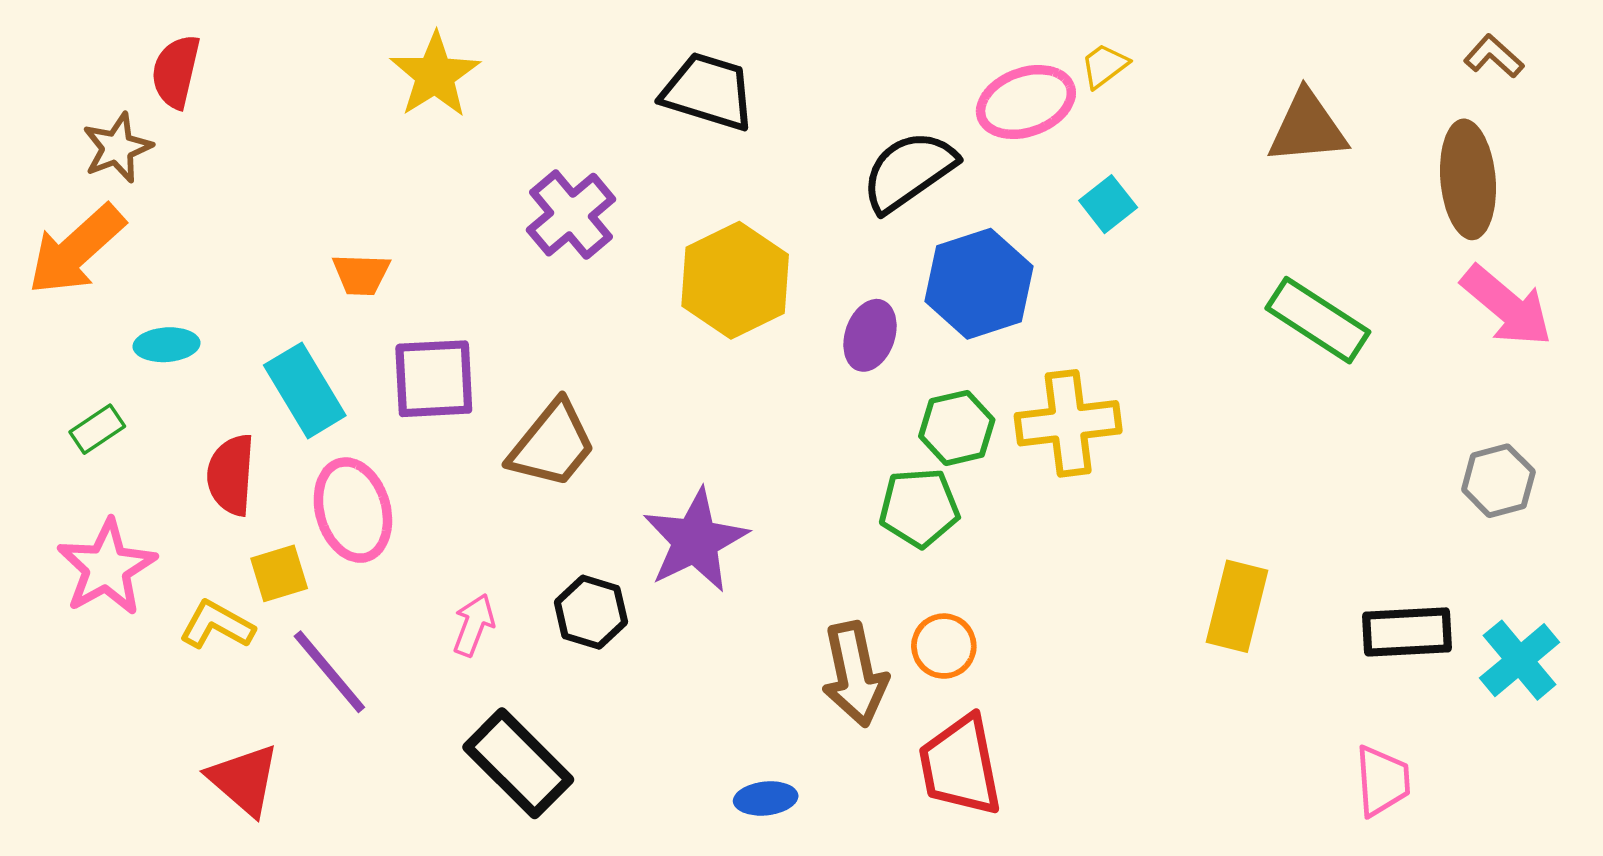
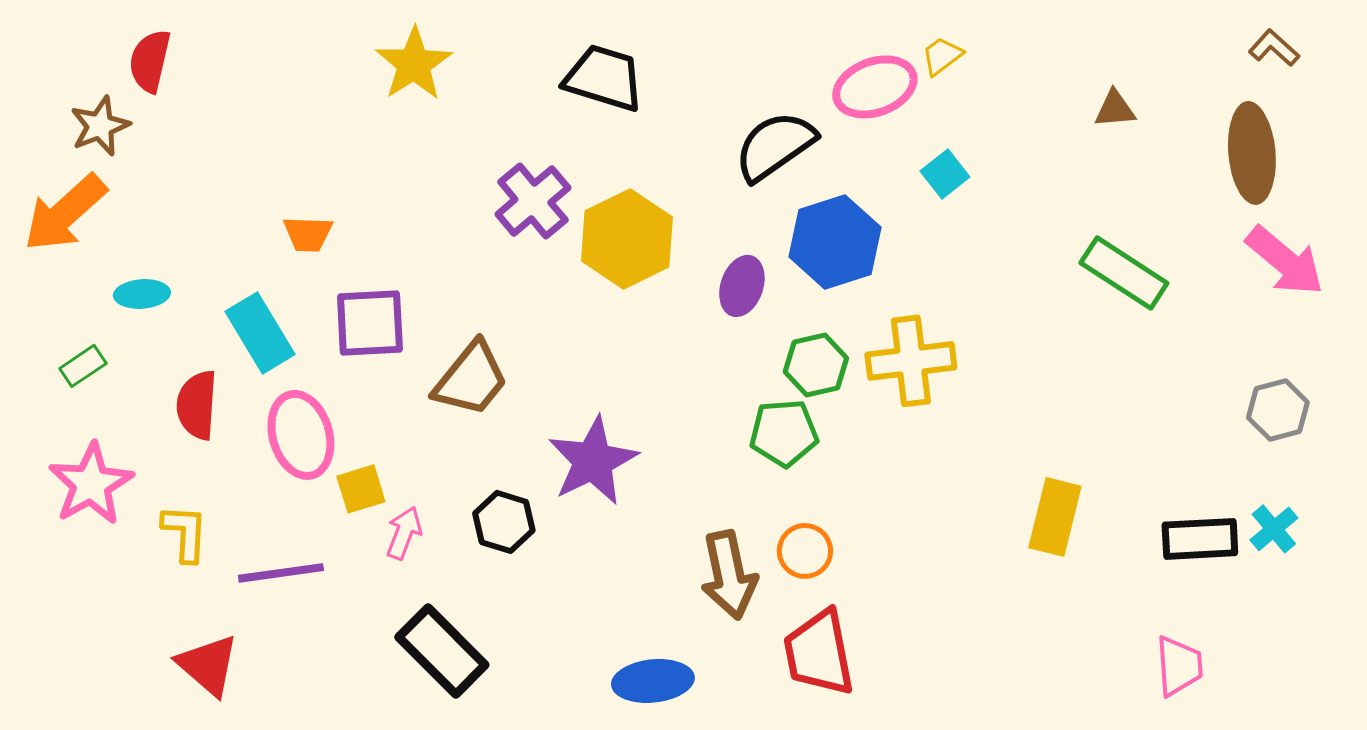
yellow star: (435, 75) -> (414, 64), moved
brown triangle: (1307, 128) -> (1115, 109), size x0.6
purple cross: (571, 215) -> (533, 201), moved
yellow square: (279, 573) -> (361, 489), moved
yellow L-shape: (217, 625) -> (185, 533), turned 64
cyan cross: (1520, 660) -> (1274, 529), moved, size x0.7
purple line: (329, 672) -> (281, 573), turned -58
blue ellipse: (766, 798) -> (653, 681), size x1.5

